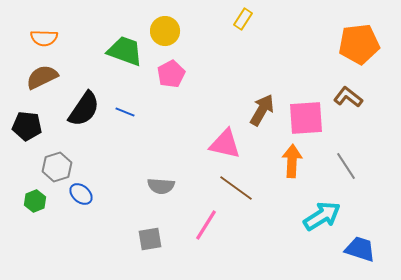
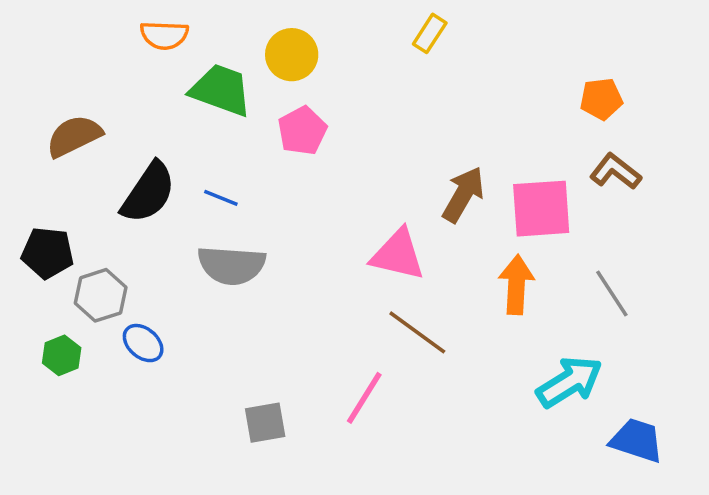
orange semicircle: (44, 38) -> (164, 35), moved
orange pentagon: (359, 44) -> (601, 99), moved, size x0.6
black pentagon: (27, 126) -> (48, 253), moved
gray semicircle: (161, 186) -> (232, 265), moved, size x1.4

